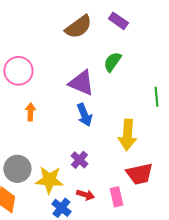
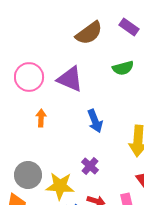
green semicircle: (112, 62) -> (123, 68), turned -140
purple triangle: (81, 83) -> (70, 79), moved

